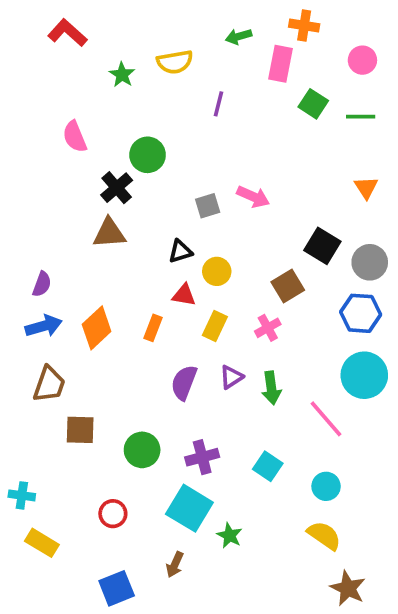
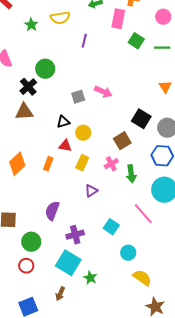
purple semicircle: (184, 382) -> (52, 211), moved
green arrow: (271, 388) -> (131, 174), moved
green circle: (142, 450) -> (31, 242), moved
cyan square: (268, 466) -> (111, 227), moved
cyan circle: (326, 486) -> (128, 253), moved

